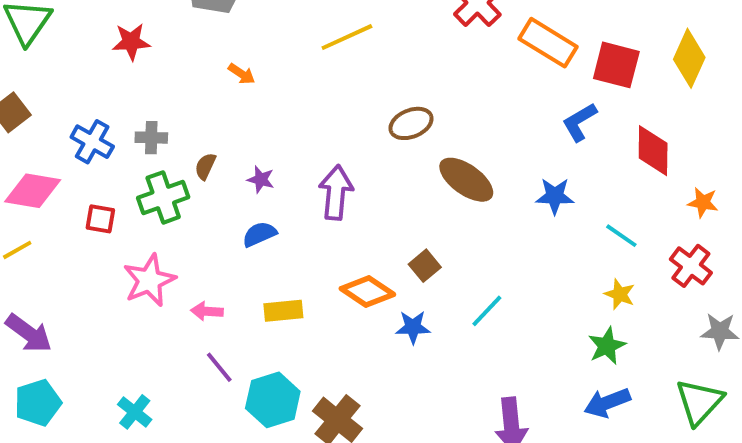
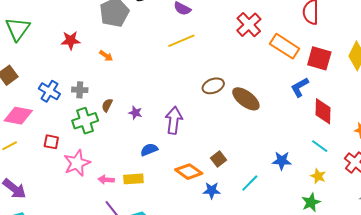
orange arrow: (242, 74) -> (106, 56), moved
red diamond: (653, 151) -> (323, 111), moved
brown ellipse: (466, 180) -> (246, 99), moved
blue star: (555, 196) -> (282, 161), moved
red square: (100, 219) -> (51, 142), moved
blue semicircle: (259, 234) -> (149, 150), moved
yellow rectangle: (283, 311) -> (133, 179), moved

